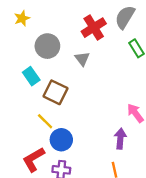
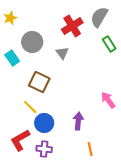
cyan rectangle: (31, 76) -> (12, 58), moved
purple arrow: (120, 139) -> (78, 121), moved

